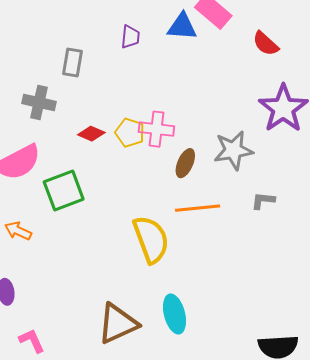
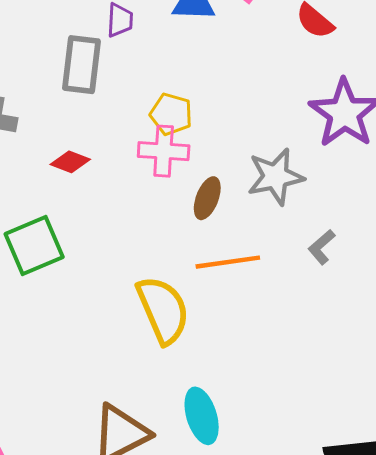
gray rectangle: (72, 63) -> (81, 65), moved, size x1.4
yellow pentagon: (130, 133) -> (171, 114), moved
gray L-shape: (263, 201) -> (322, 247), turned -45

